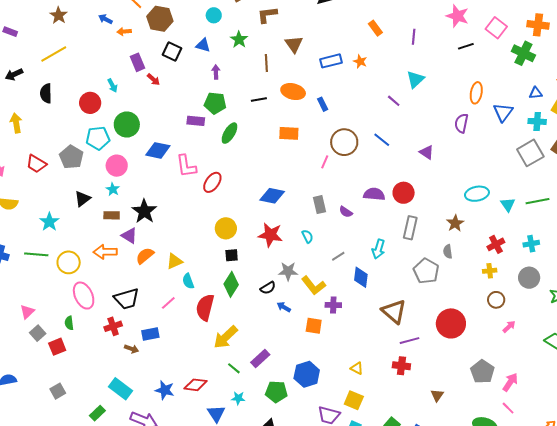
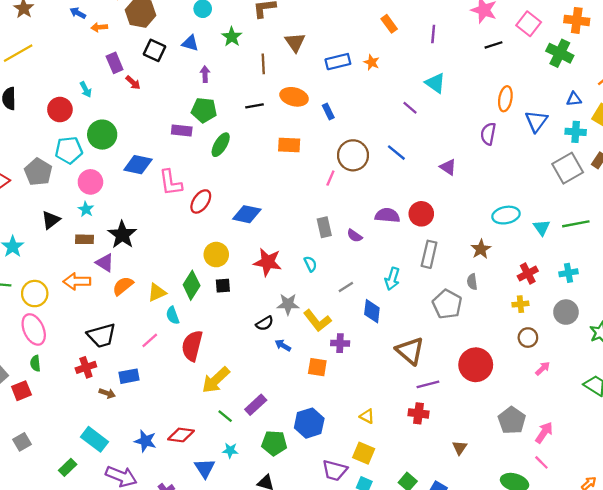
cyan triangle: (415, 79) -> (435, 83), turned -42
blue diamond: (272, 196) -> (247, 214), moved
green diamond: (231, 284) -> (192, 285), moved
pink ellipse: (84, 296) -> (34, 329), moved

